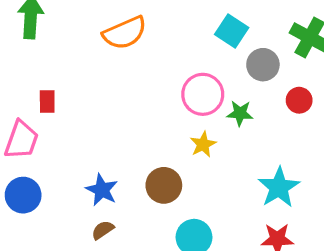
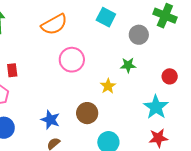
cyan square: (232, 31) -> (106, 17), moved
pink circle: (203, 94) -> (72, 60), moved
red circle: (299, 100) -> (170, 76), moved

